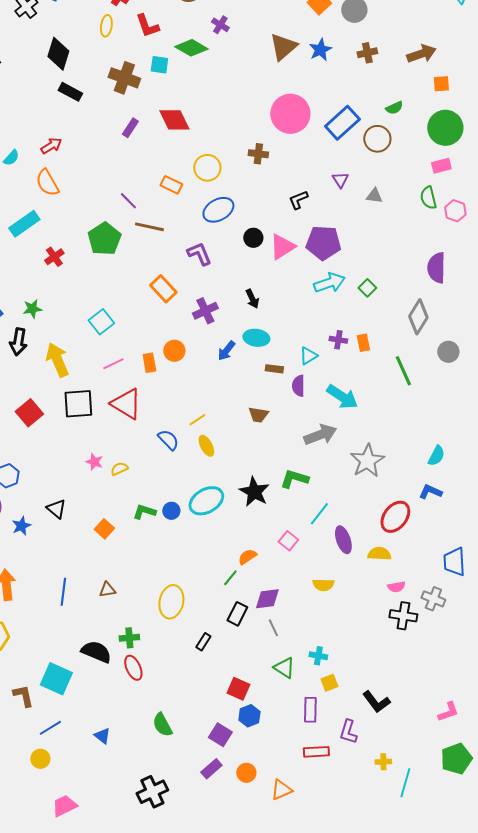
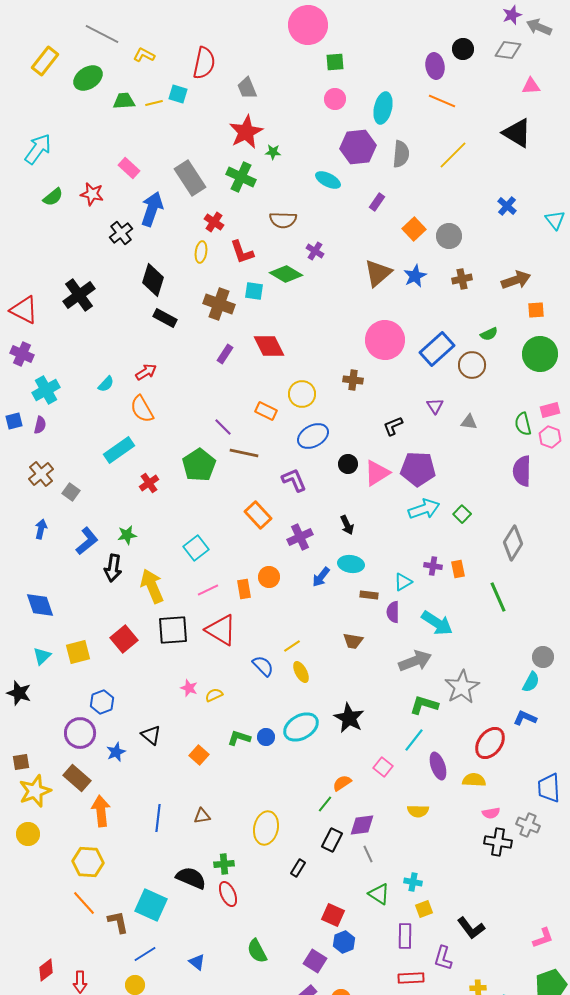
pink rectangle: (441, 166) -> (550, 410), moved
purple semicircle: (436, 268) -> (522, 471), moved
gray circle: (448, 352) -> (543, 657), moved
green L-shape: (294, 479) -> (424, 705), moved

